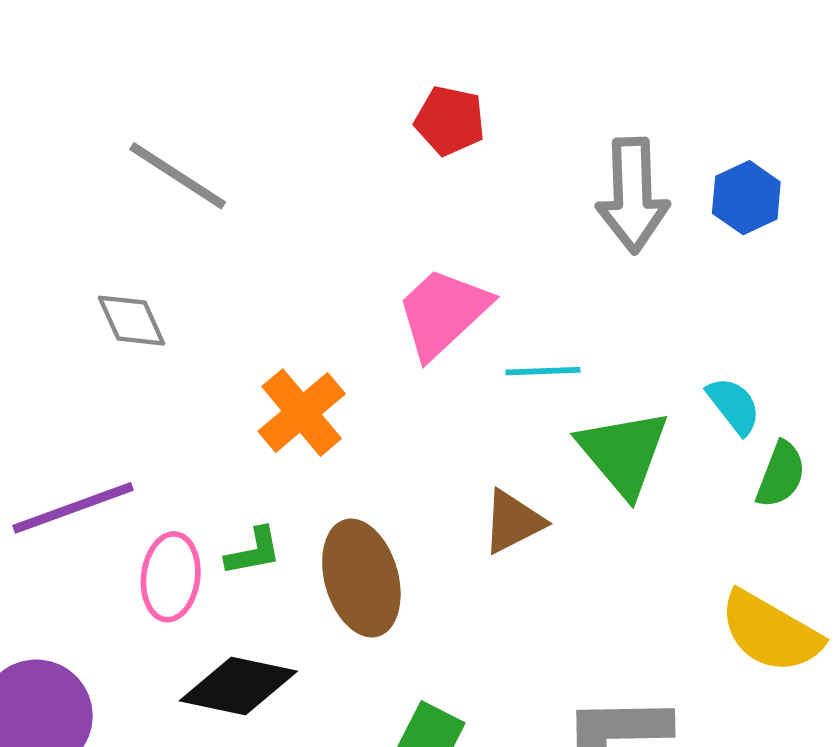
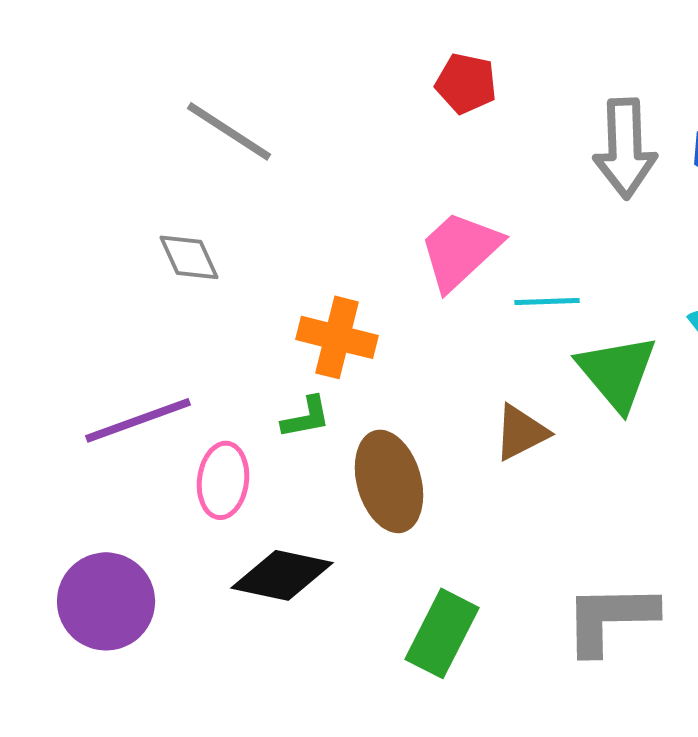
orange cross: (302, 413) -> (337, 337), turned -36
green L-shape: (253, 552) -> (306, 417), moved

